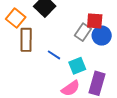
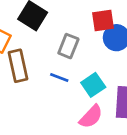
gray rectangle: (83, 32) -> (68, 46), moved

